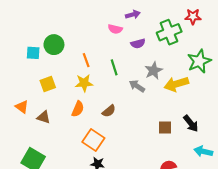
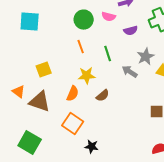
green circle: (54, 45) -> (84, 20), moved
cyan square: (33, 53) -> (30, 22), moved, size x1.5
yellow star: (84, 83) -> (87, 76), moved
brown triangle: (44, 117) -> (40, 102), size x1.6
orange square: (93, 140) -> (73, 124), moved

